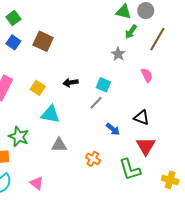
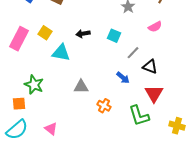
pink semicircle: (147, 75) -> (155, 27), turned 88
yellow square: (38, 88) -> (45, 33), moved
gray line: (96, 103) -> (133, 53), moved
cyan triangle: (50, 114) -> (61, 53), moved
gray triangle: (59, 145) -> (81, 87), moved

